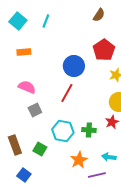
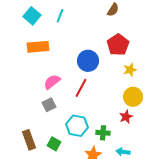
orange rectangle: (24, 52) -> (38, 47), size x1.5
pink semicircle: (27, 87) -> (52, 82), moved, turned -60
green cross: (89, 130) -> (103, 133), moved

